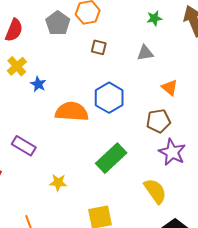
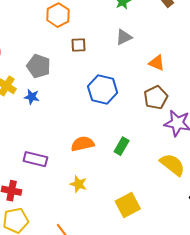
gray pentagon: (58, 23) -> (39, 66), moved
orange semicircle: (72, 112) -> (83, 144), moved, size x0.7
green rectangle: (111, 158) -> (122, 146), size x0.6
yellow star: (58, 183) -> (78, 184), turned 30

